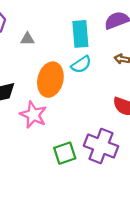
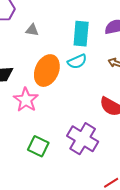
green square: (65, 153) -> (38, 146), moved, turned 35

